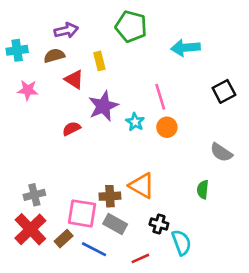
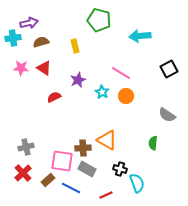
purple arrow: (66, 30) -> (29, 23), moved
red triangle: (74, 79) -> (44, 68), moved
pink line: (160, 97) -> (121, 73), turned -42
purple star: (103, 106) -> (78, 80), size x0.7
red cross: (30, 229) -> (23, 173), size x0.7

